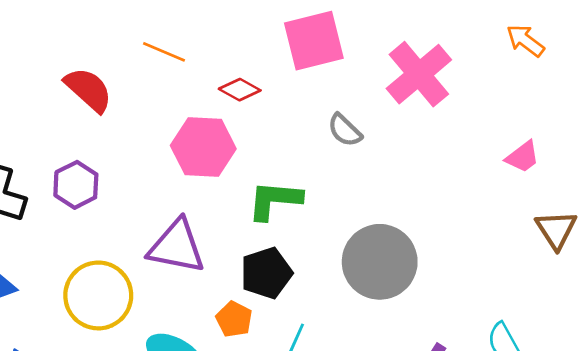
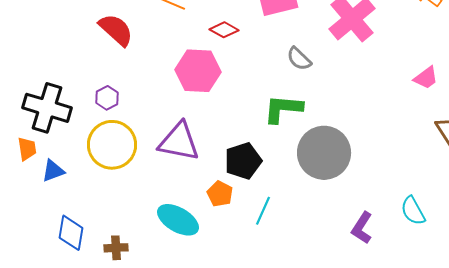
purple hexagon: (76, 185) -> (107, 98), size x0.7
green L-shape: (275, 200) -> (283, 109), moved
yellow circle: (98, 295) -> (112, 145), moved

